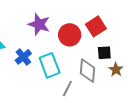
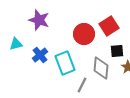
purple star: (39, 24) -> (39, 20), moved

